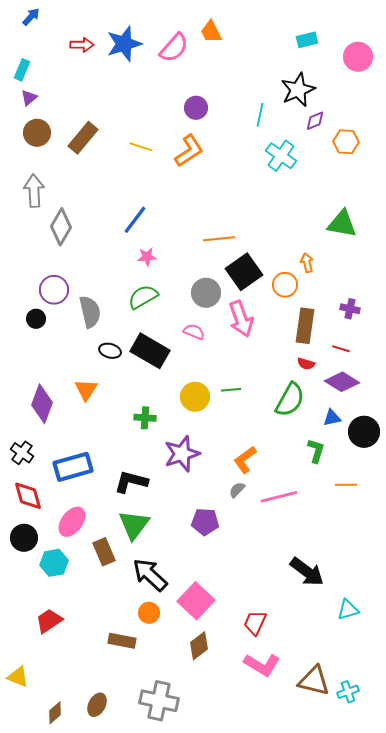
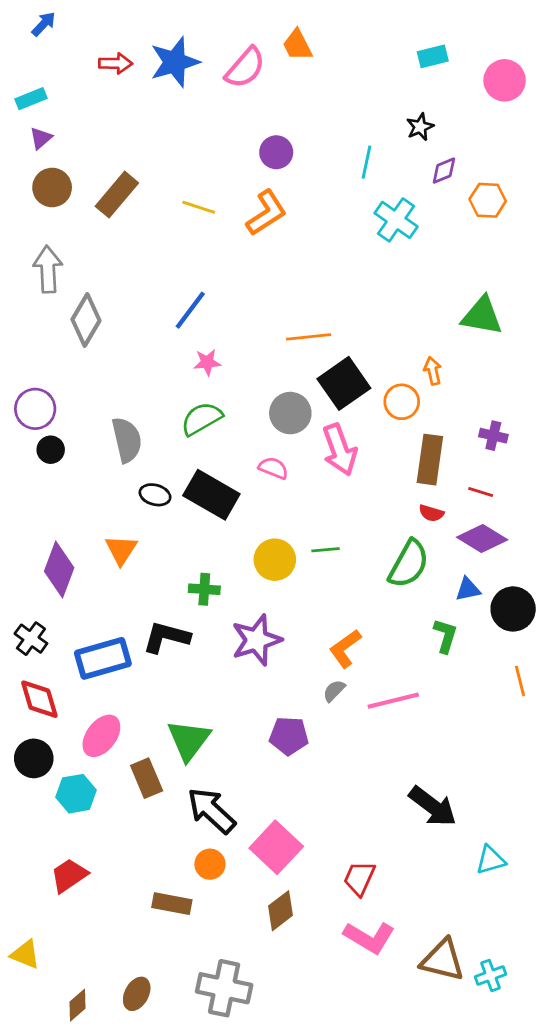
cyan rectangle: (22, 70) -> (31, 99), turned 45
black star: (298, 90) -> (420, 127), size x0.6
purple circle: (54, 290) -> (35, 409), moved
black L-shape: (131, 482) -> (166, 637), moved
orange line: (346, 485) -> (520, 681), moved, turned 75

